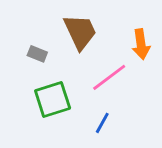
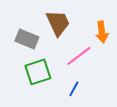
gray rectangle: (37, 54) -> (27, 39), size x1.6

